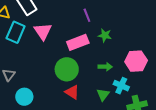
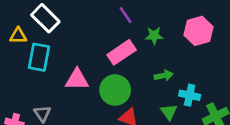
pink triangle: (43, 31) -> (77, 80), moved, turned -42
pink hexagon: (136, 61) -> (199, 31), moved

